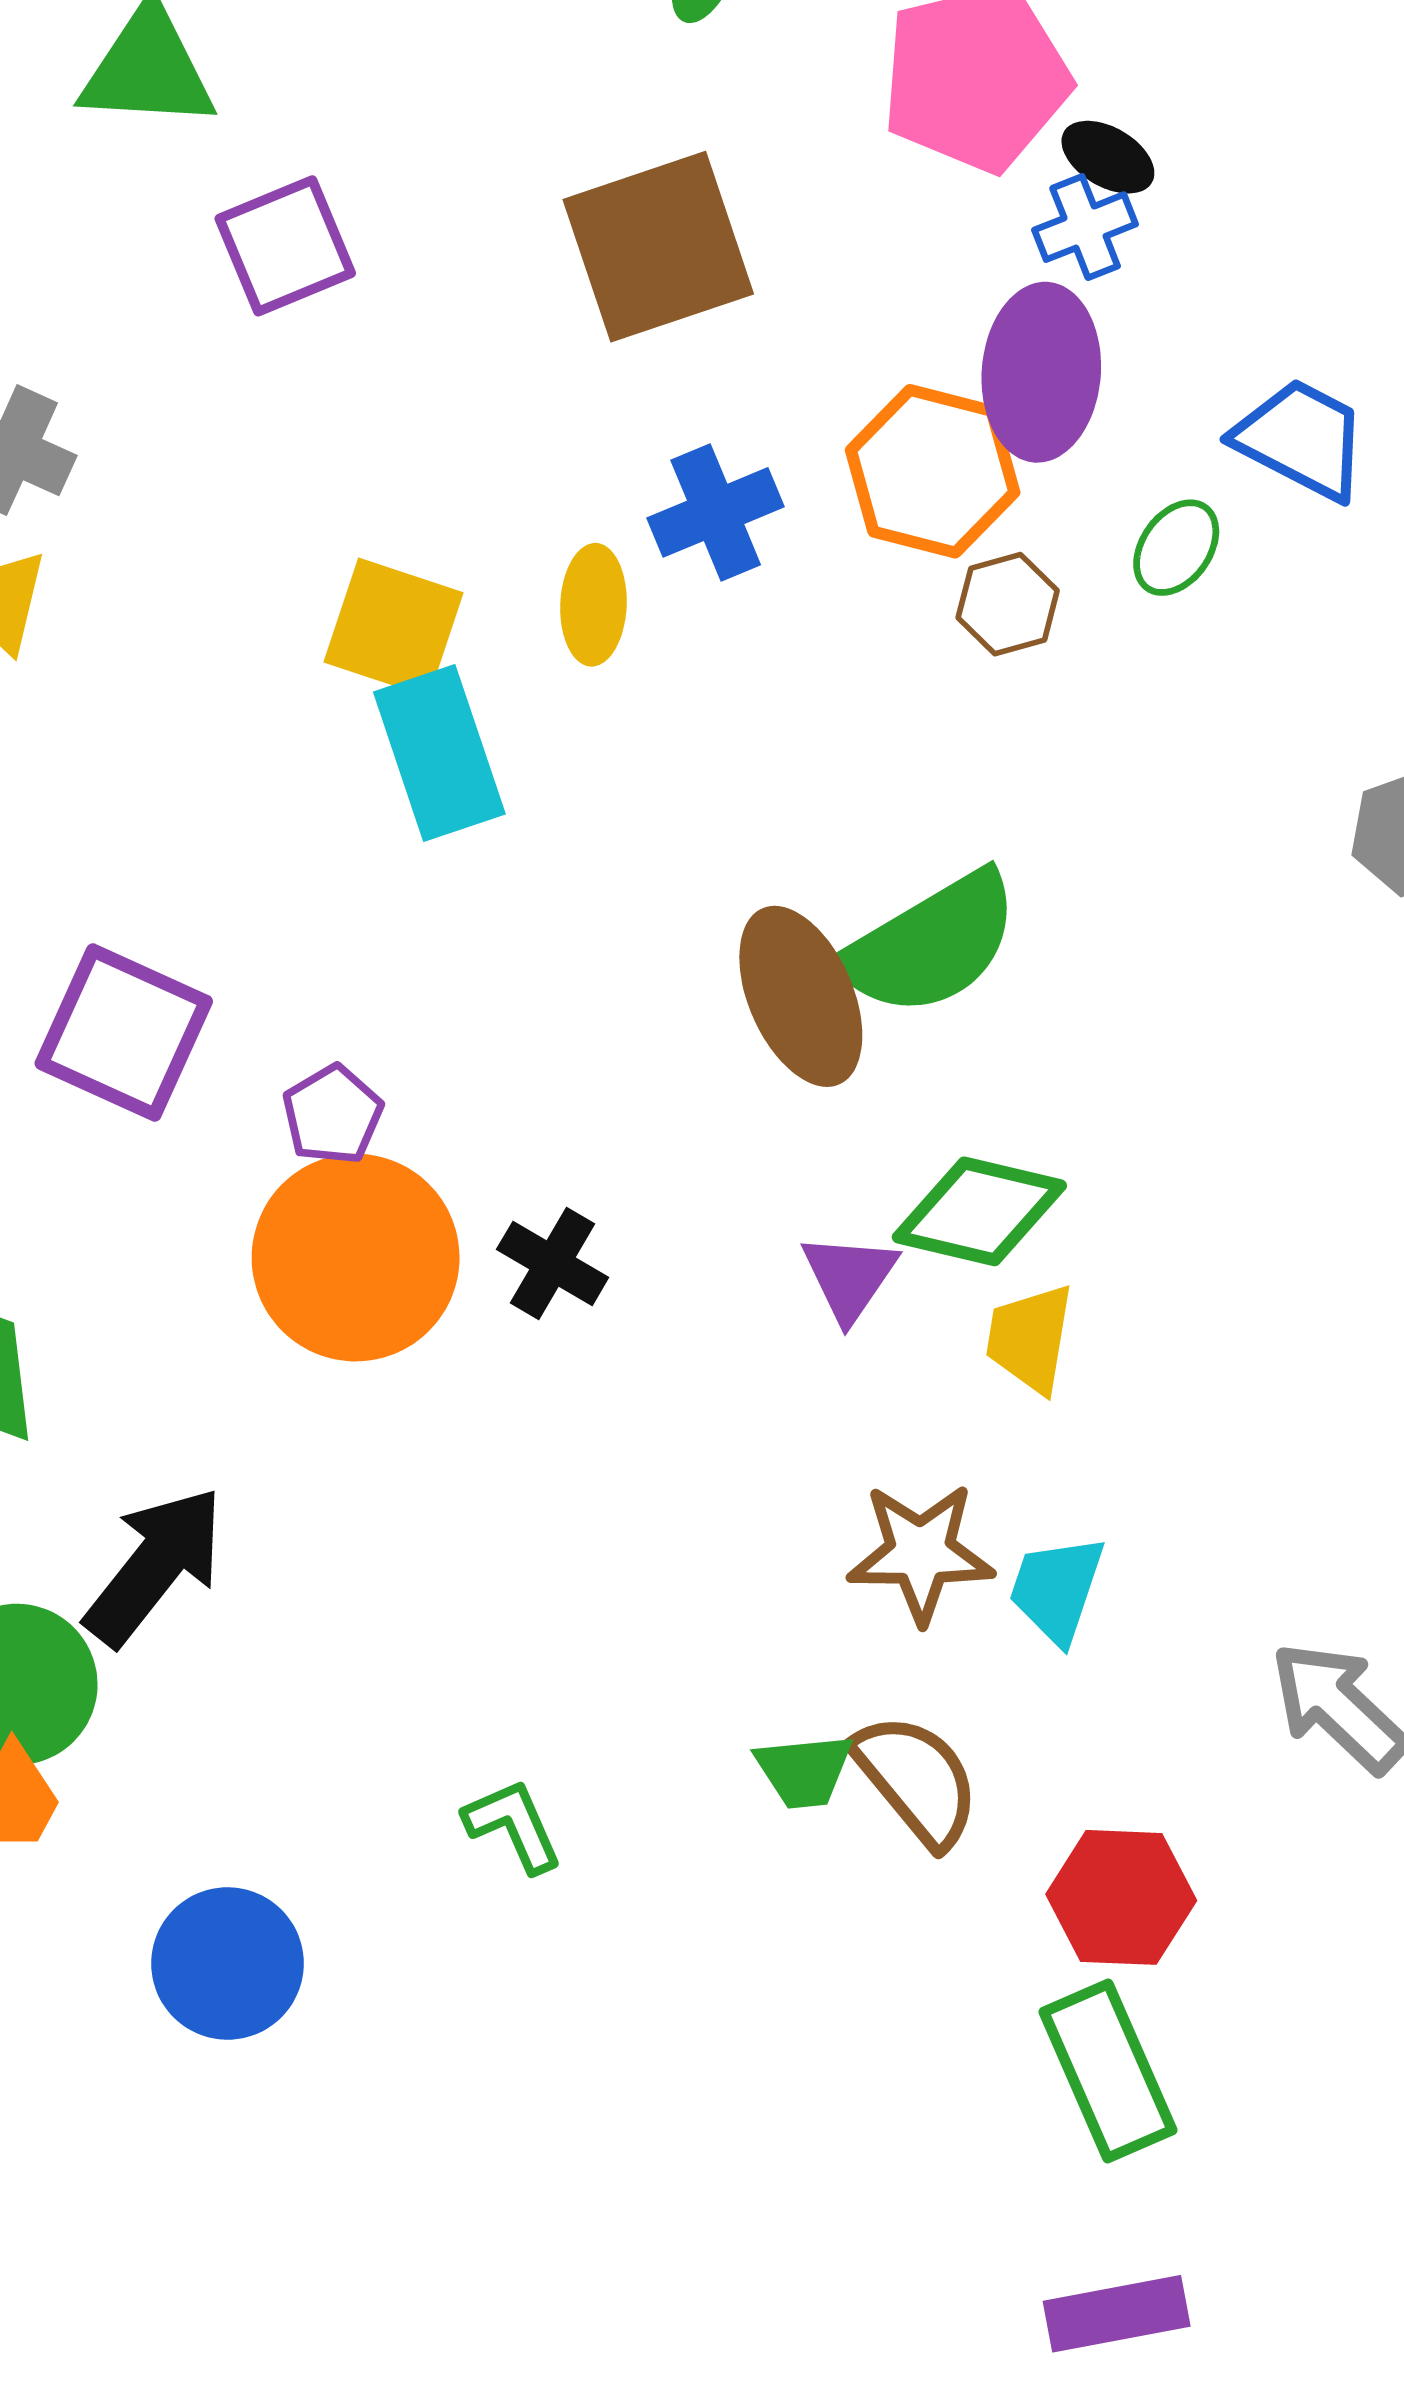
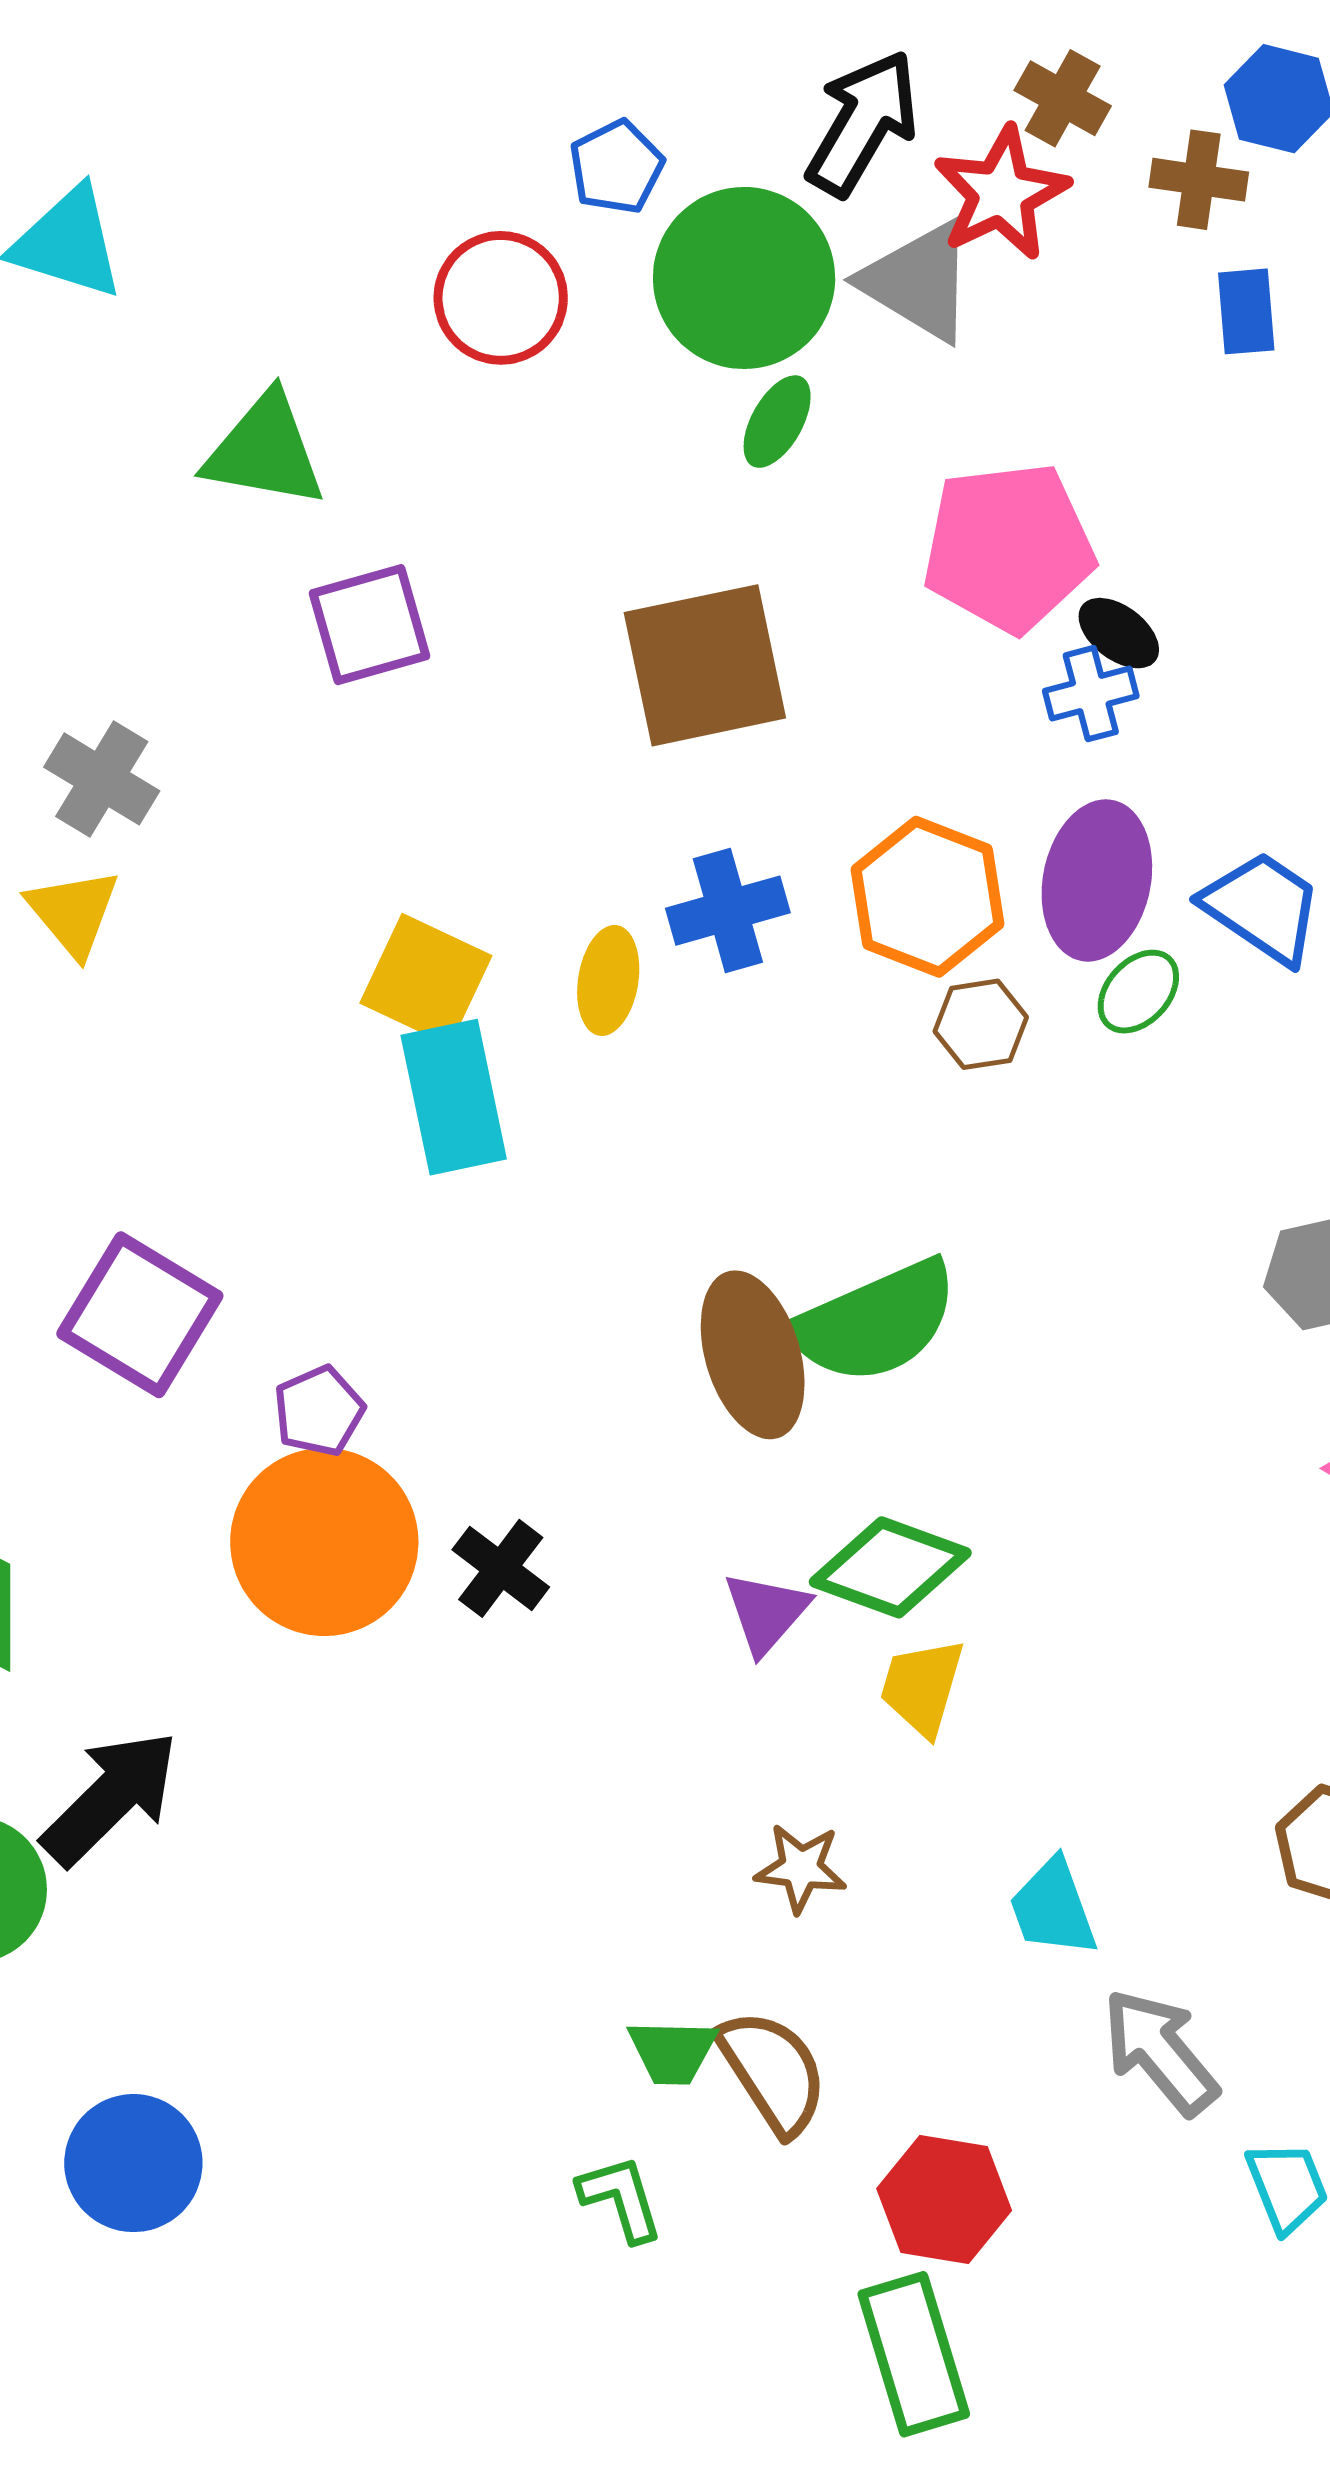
purple ellipse: (1041, 372) -> (1097, 880), moved
brown star: (921, 1553) -> (801, 1868), size x0.7
cyan trapezoid: (1057, 1589) -> (1053, 1908), moved, turned -45
green L-shape: (513, 1826) -> (621, 2198), moved

